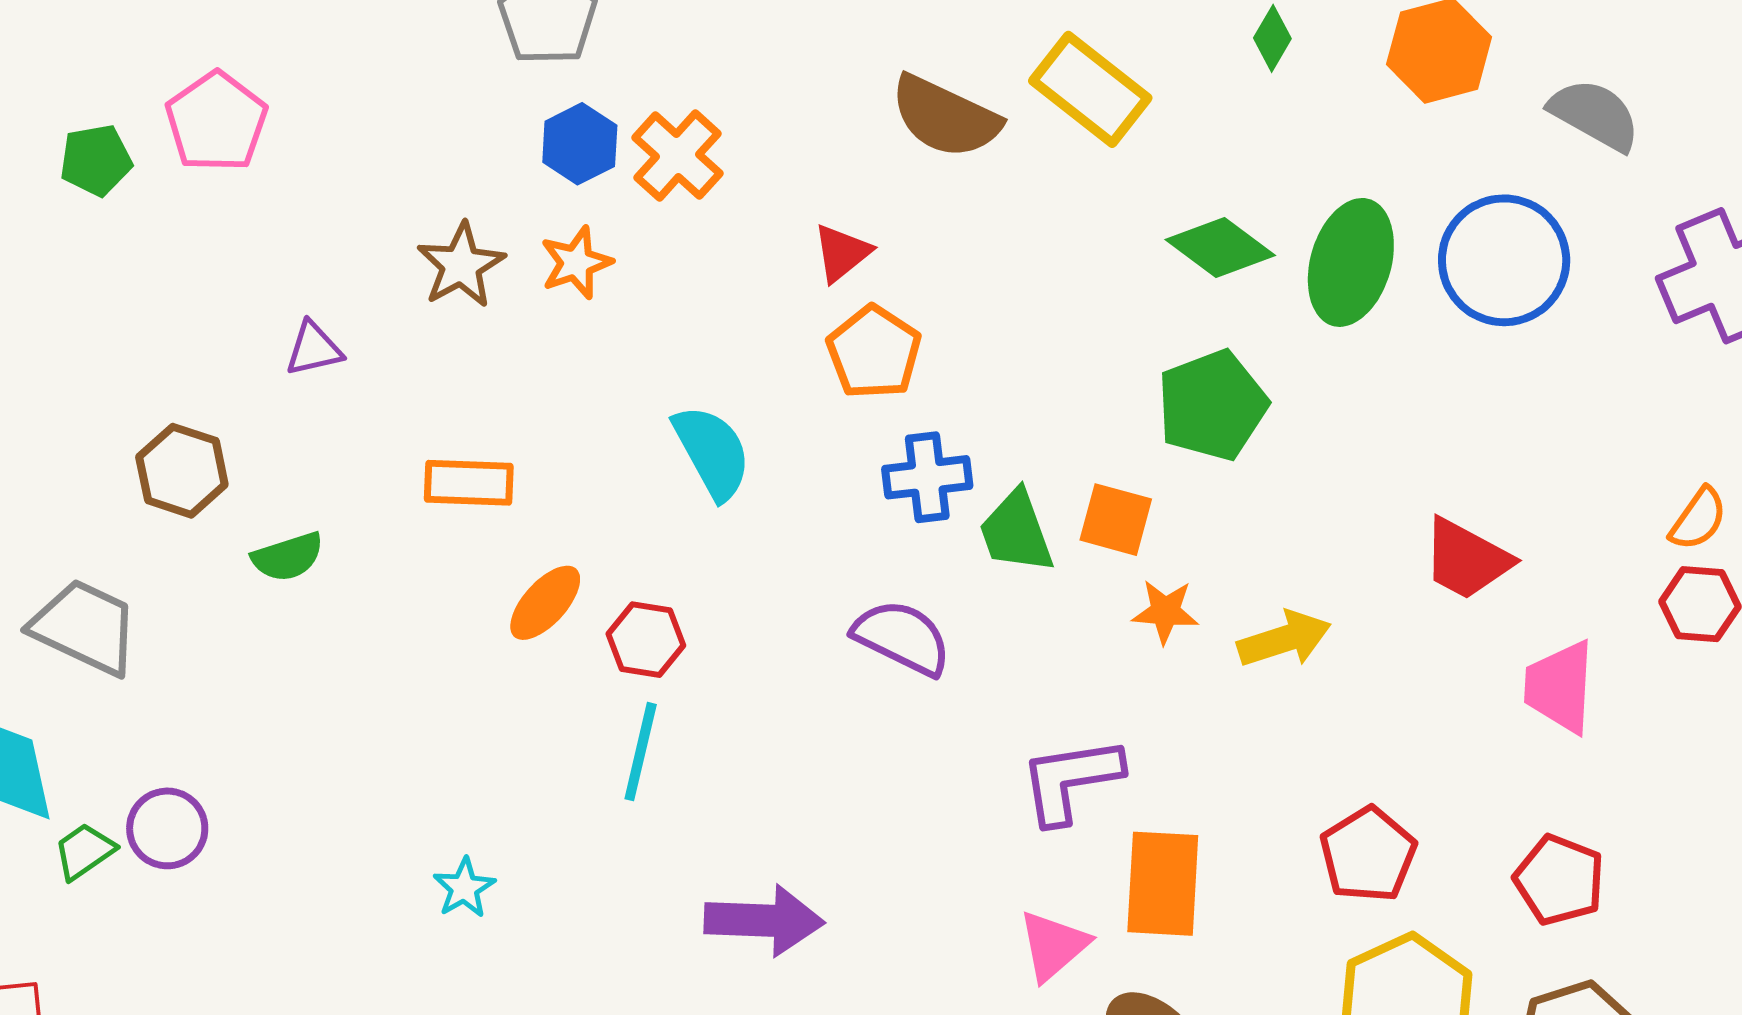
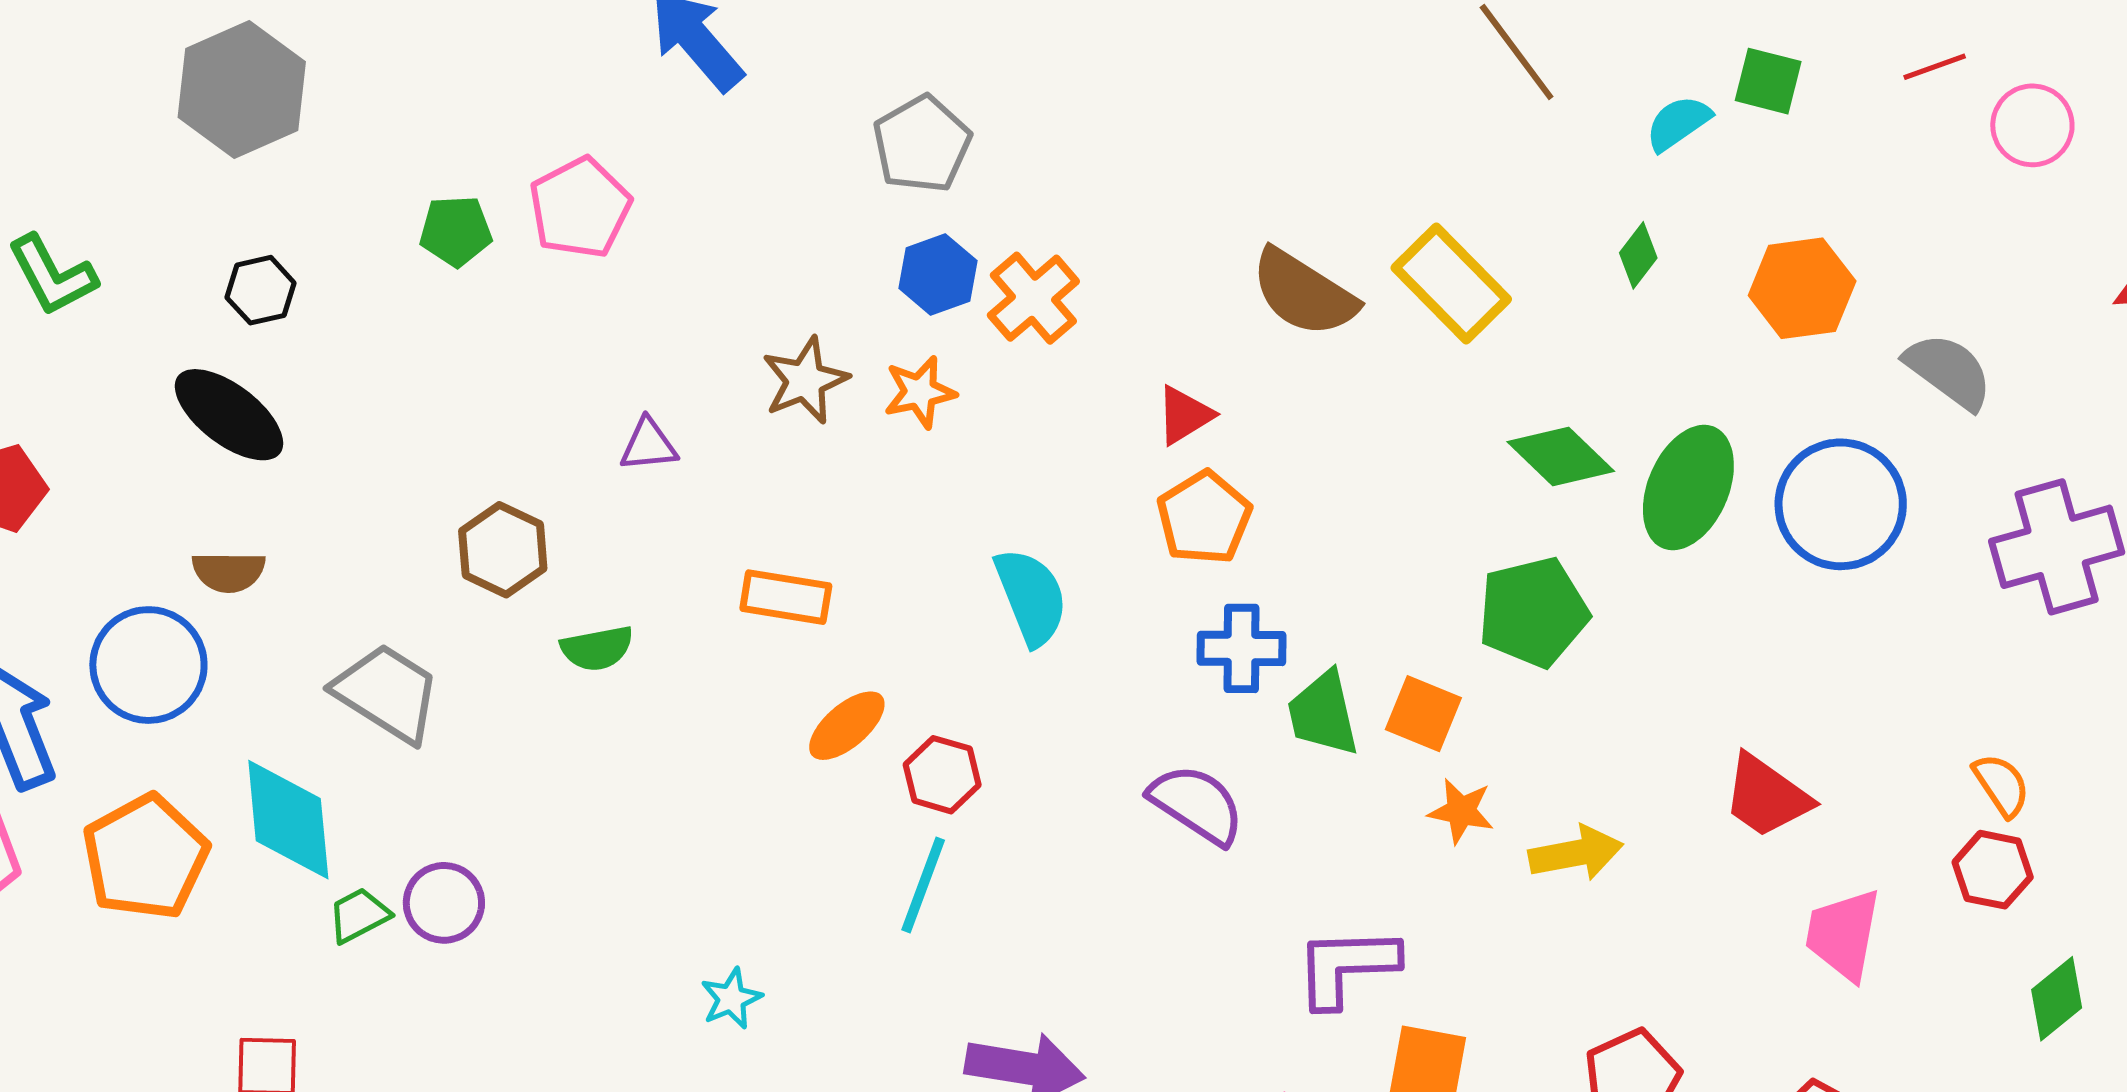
orange semicircle: (1698, 519) -> (2001, 785), turned -76

